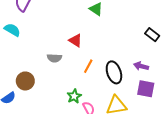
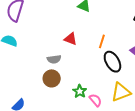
orange line: (88, 66) -> (102, 41), moved
brown circle: (25, 81) -> (52, 78), moved

